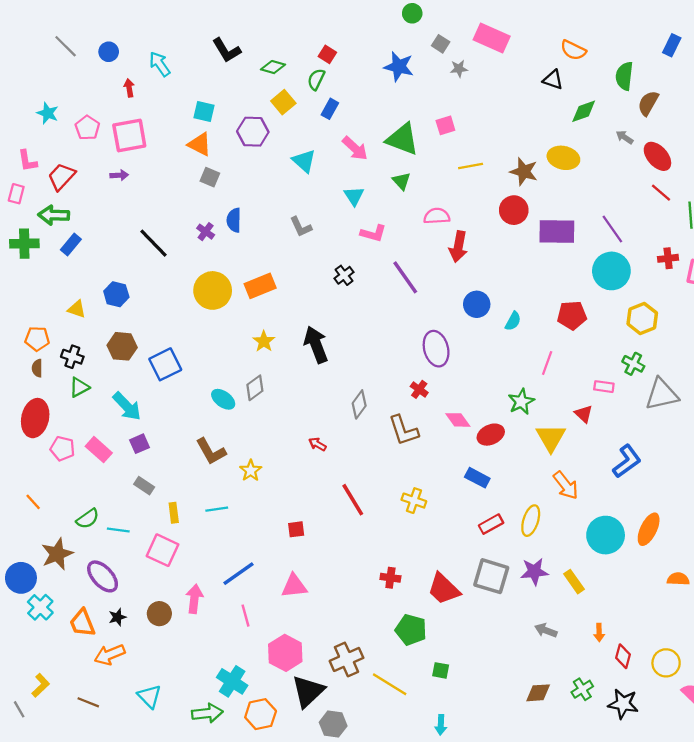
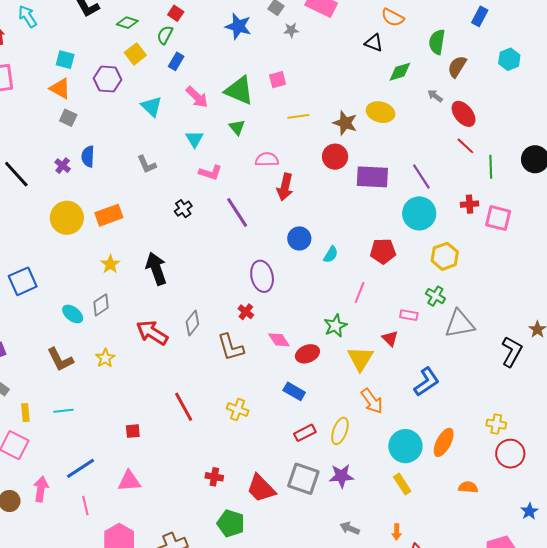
red arrow: (317, 444) -> (152, 333), moved, size x2.0
yellow star: (251, 471) -> (105, 358), moved
yellow rectangle: (574, 582) -> (402, 484), moved

